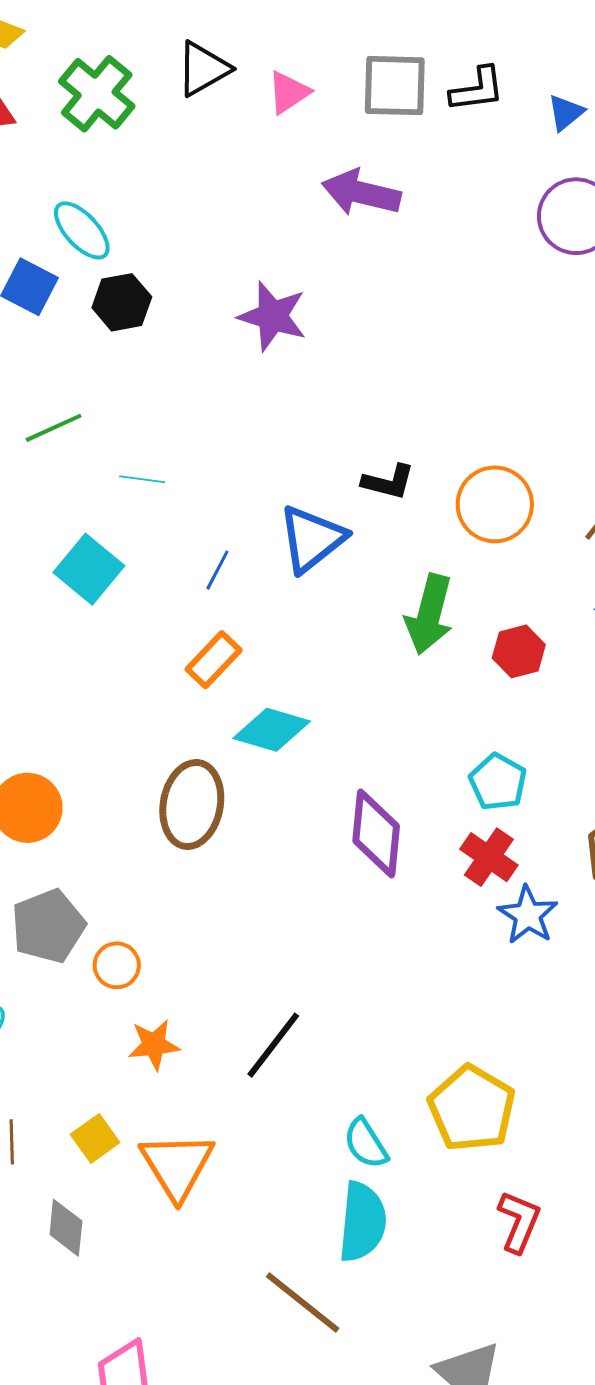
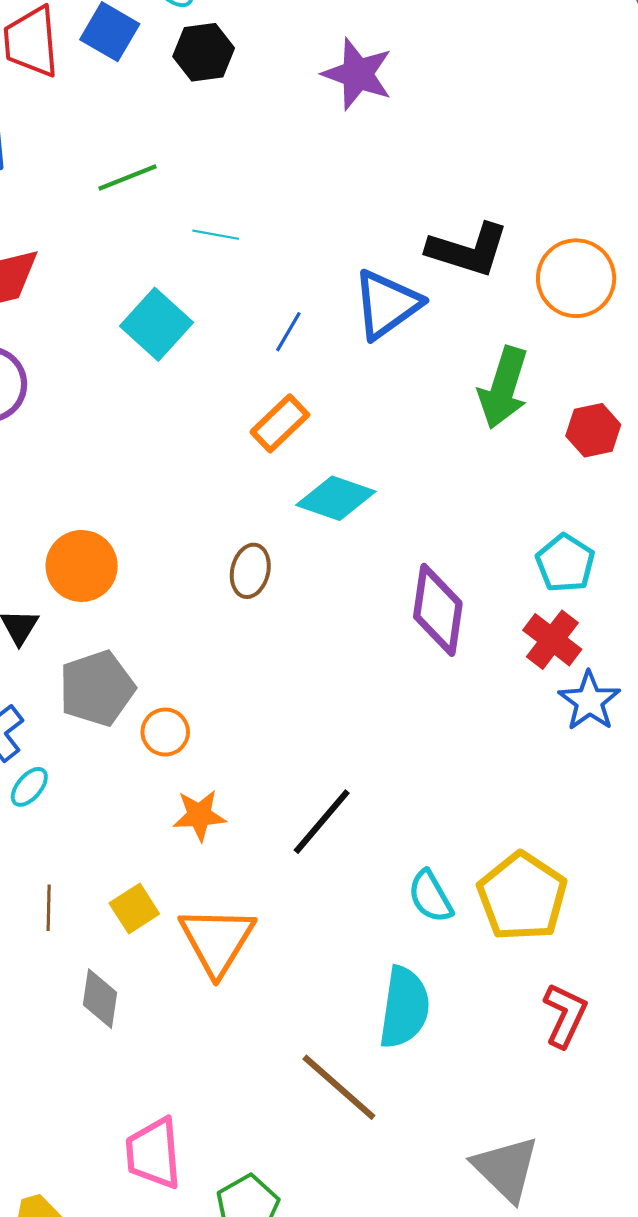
black L-shape: (388, 482) -> (468, 250), size x1.5
brown ellipse: (192, 804) -> (250, 571), size x0.6
cyan semicircle: (366, 1143) -> (430, 896), moved

